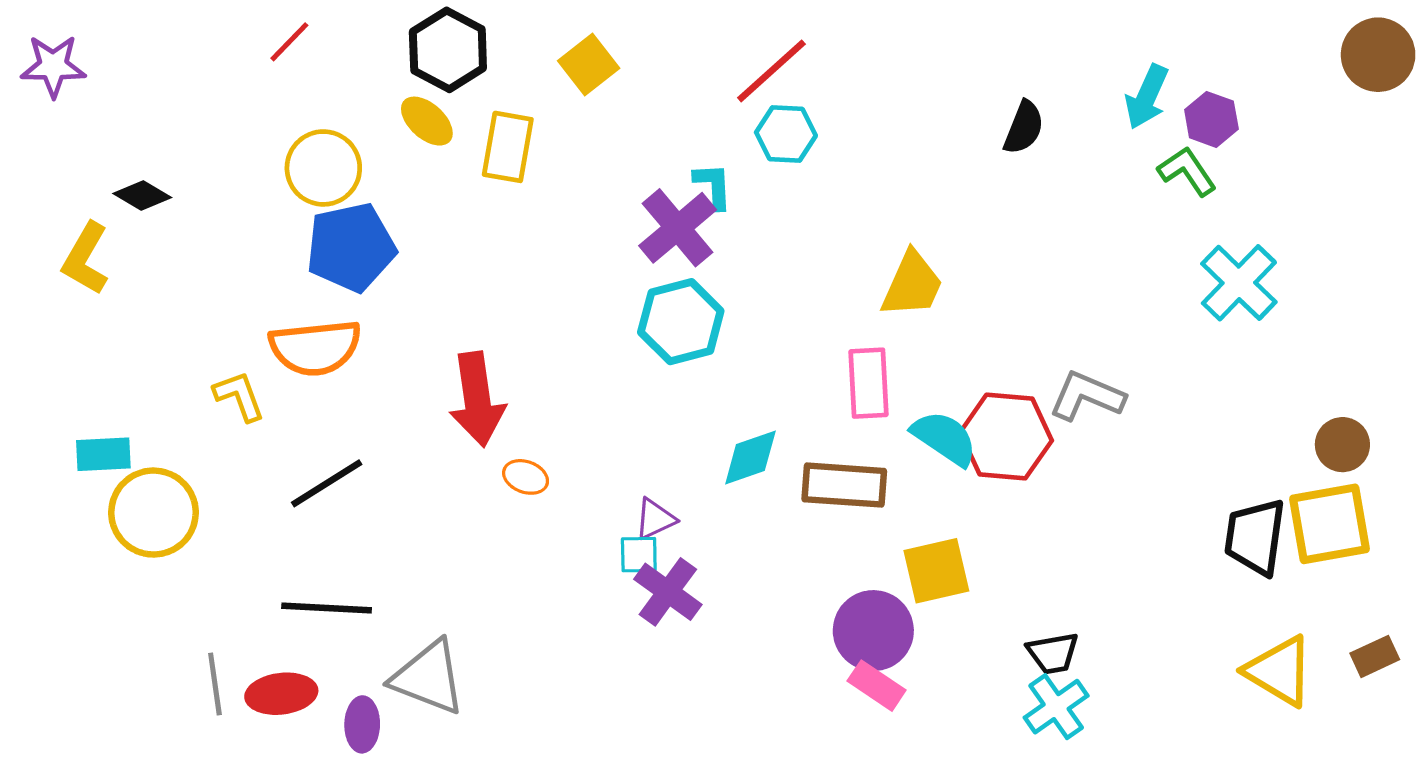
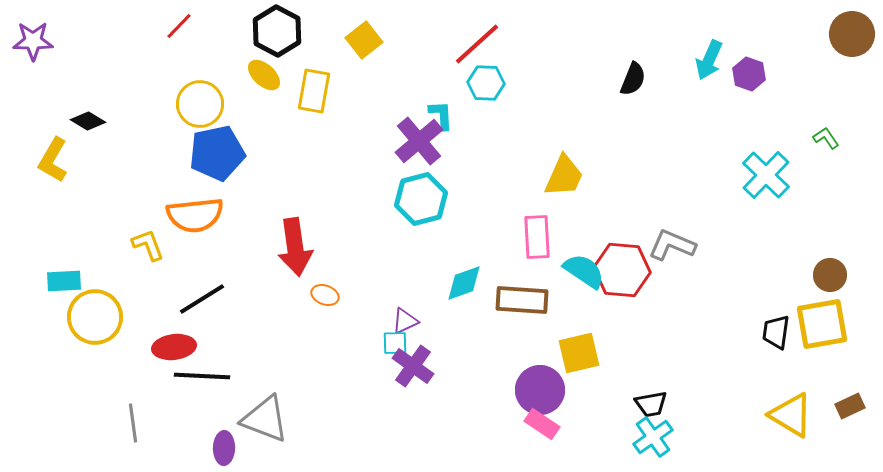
green L-shape: (1187, 171) -> (826, 138), moved, size x0.7
black trapezoid: (1255, 537) -> (776, 332), size x0.7
red ellipse: (281, 694) -> (174, 347), moved

